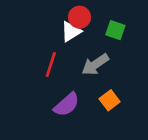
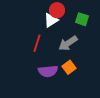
orange square: (110, 100) -> (69, 67), moved
purple semicircle: (67, 105) -> (48, 71), turned 36

